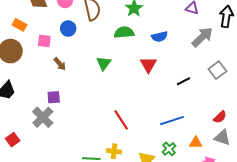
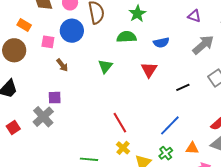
blue circle: (68, 29) -> (72, 31), size x1.5
blue line: (172, 121) -> (170, 125), turned -30
red square: (13, 140) -> (13, 127), moved
yellow cross: (114, 151) -> (123, 148), moved, turned 32

